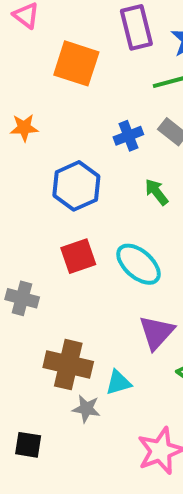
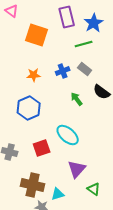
orange star: (24, 128) -> (34, 75), moved
blue hexagon: (76, 186) -> (29, 108), moved
red square: (78, 256) -> (42, 148), moved

